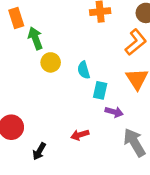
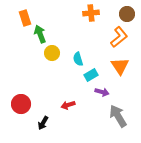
cyan rectangle: (100, 90) -> (91, 75), turned 48
red arrow: (80, 135) -> (68, 105), moved

